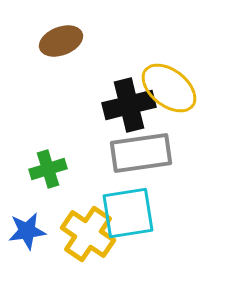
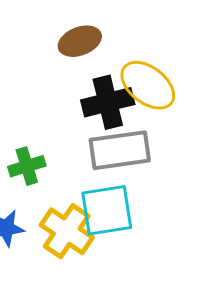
brown ellipse: (61, 41) -> (80, 41), moved

